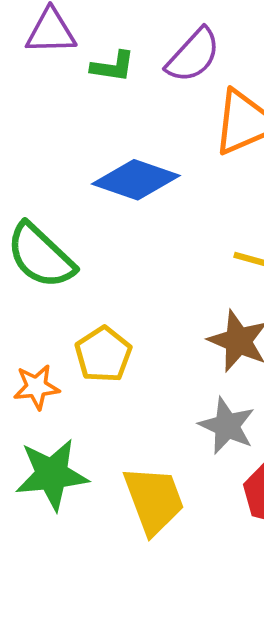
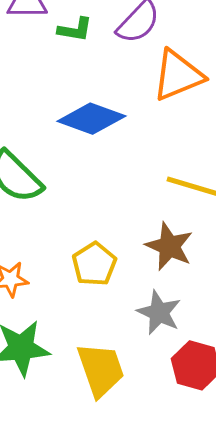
yellow pentagon: (103, 354) -> (94, 264), moved

